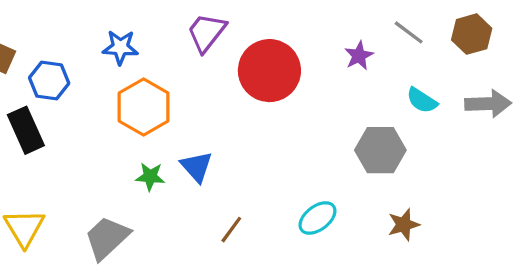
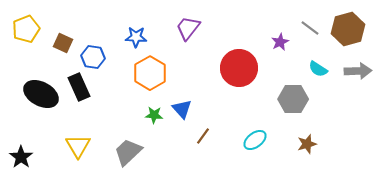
brown hexagon: (472, 34) -> (348, 29), size x1.4
red circle: (269, 71) -> (239, 68), moved
brown line: (231, 230) -> (203, 136), moved

